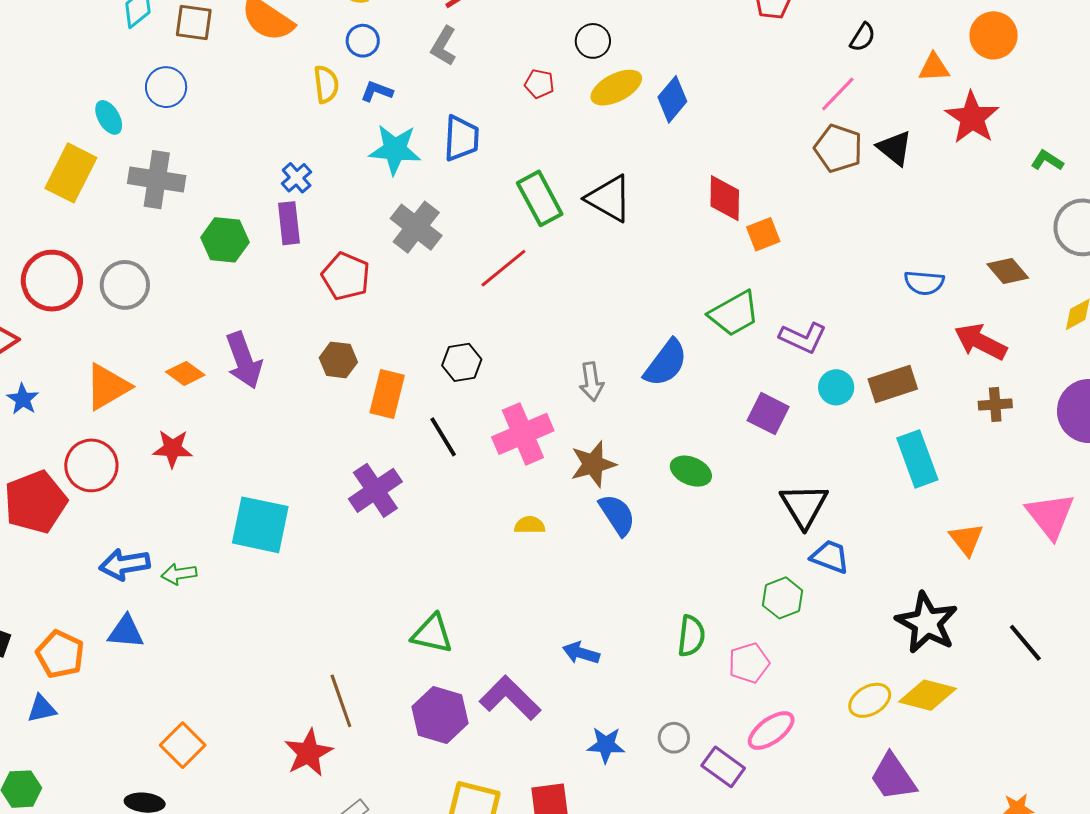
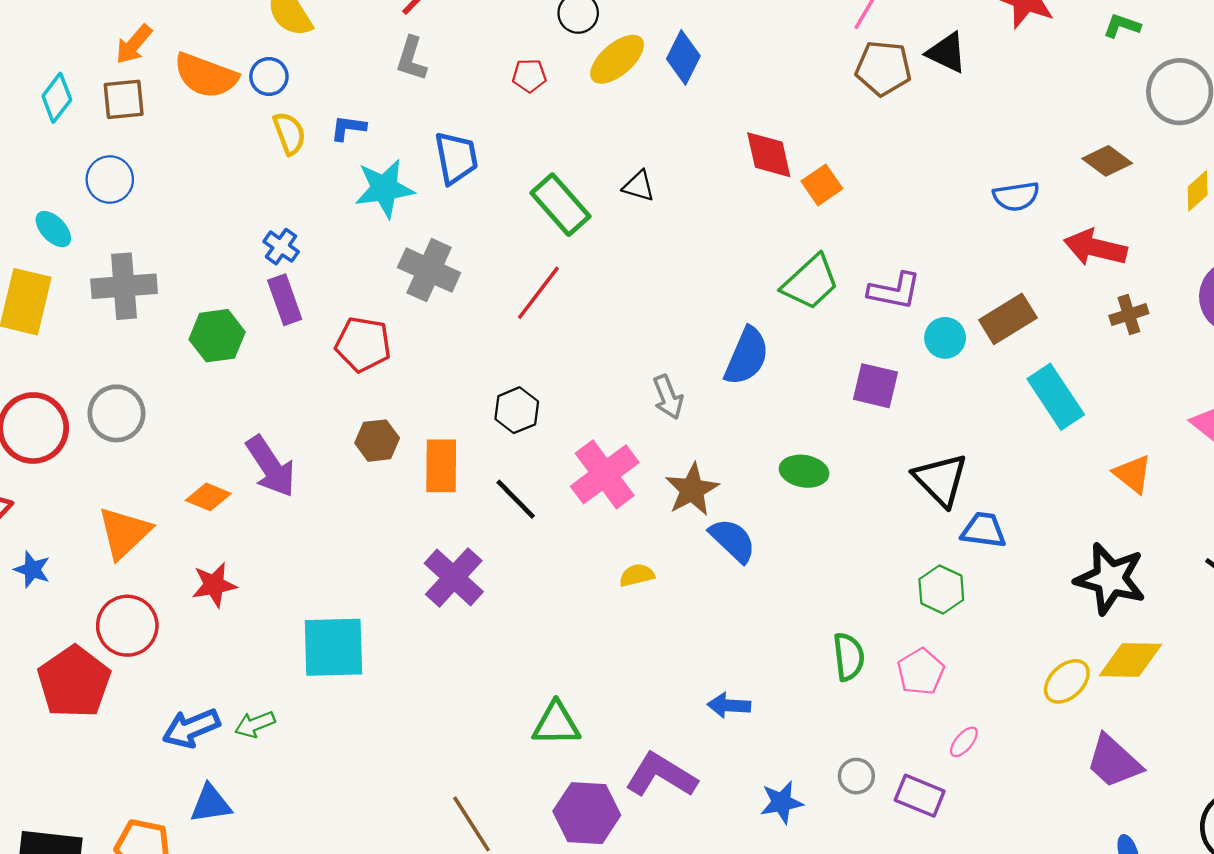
blue circle: (363, 41) -> (269, 76), moved
black triangle: (609, 198) -> (639, 186), size x0.6
pink ellipse: (771, 731) -> (964, 742), size x0.6

